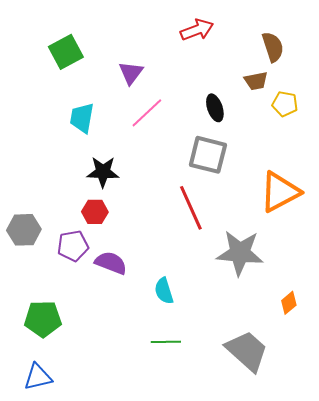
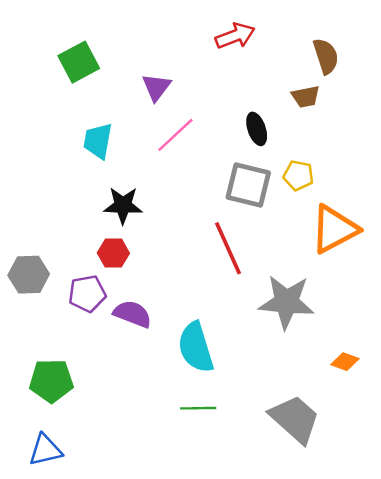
yellow pentagon: (285, 104) -> (298, 175), moved
cyan semicircle: (164, 291) -> (196, 347), size x1.6
orange diamond: (289, 303) -> (345, 362), turned 60

